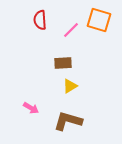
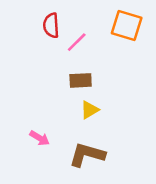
pink line: (71, 30) -> (77, 42), moved

